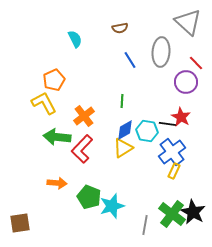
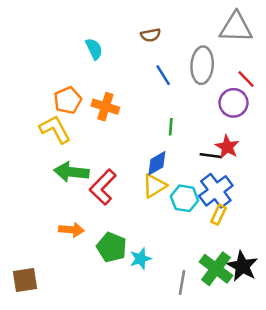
gray triangle: (188, 22) -> (236, 27), turned -40
green line: (122, 101) -> (171, 127), moved
orange cross: (84, 116) -> (105, 107), moved, turned -35
cyan hexagon: (147, 131) -> (185, 198), moved
cyan star: (112, 206) -> (141, 259), size x0.7

